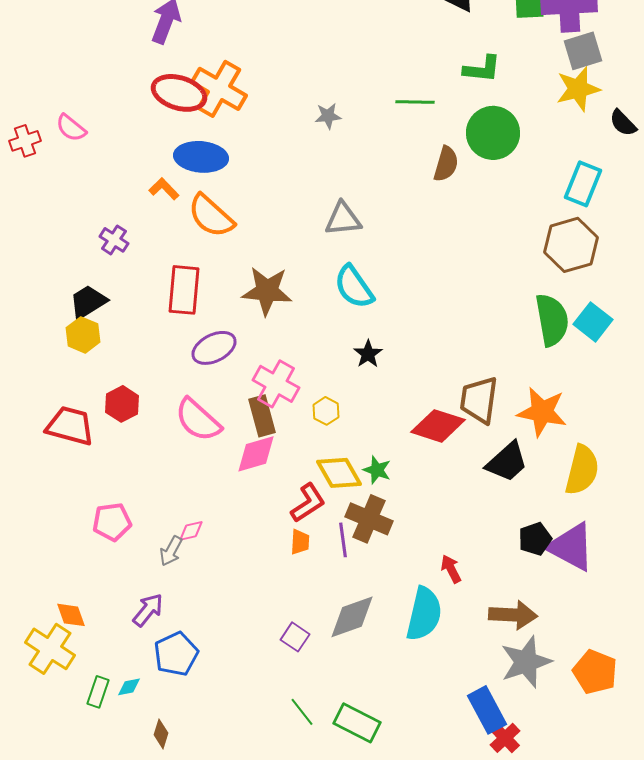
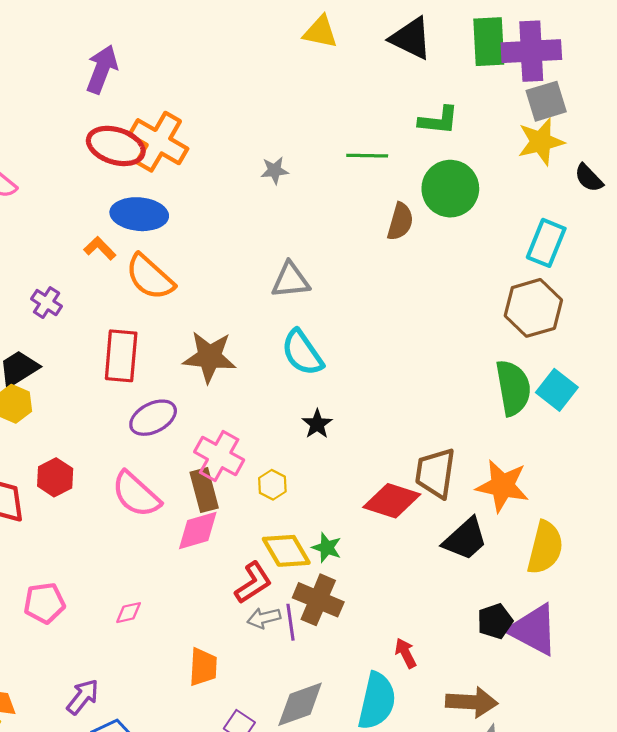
orange trapezoid: (300, 542) -> (203, 667), moved, size x1.4
gray arrow: (171, 551) -> (264, 618), moved, turned 48

